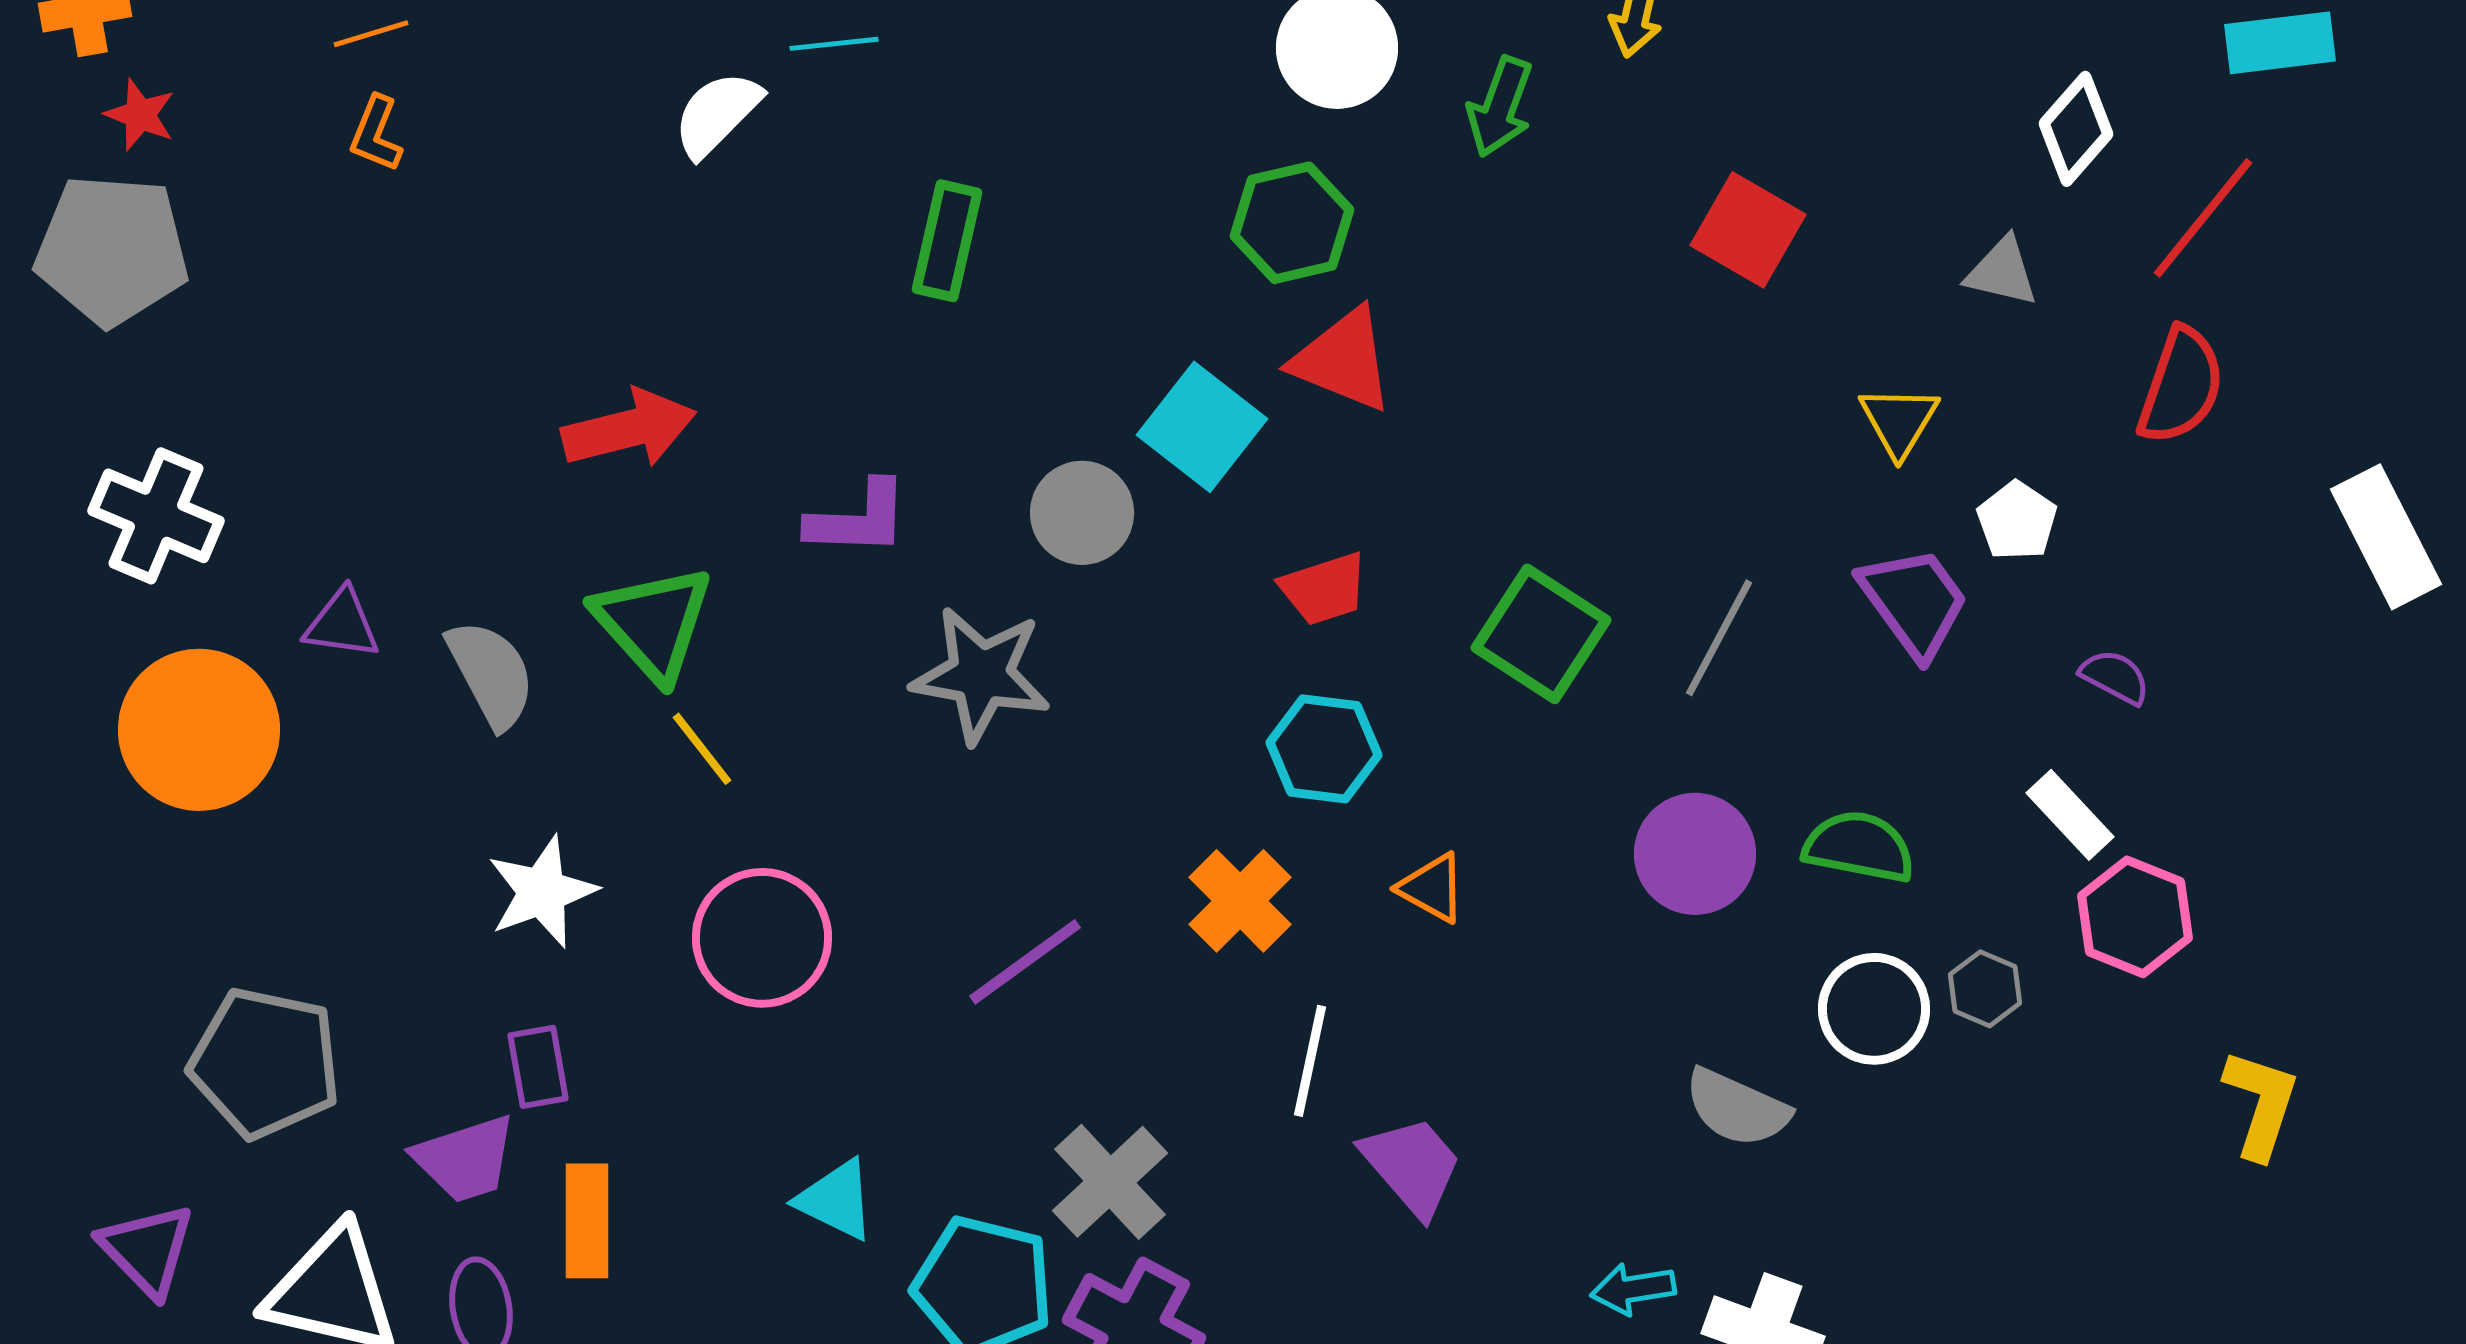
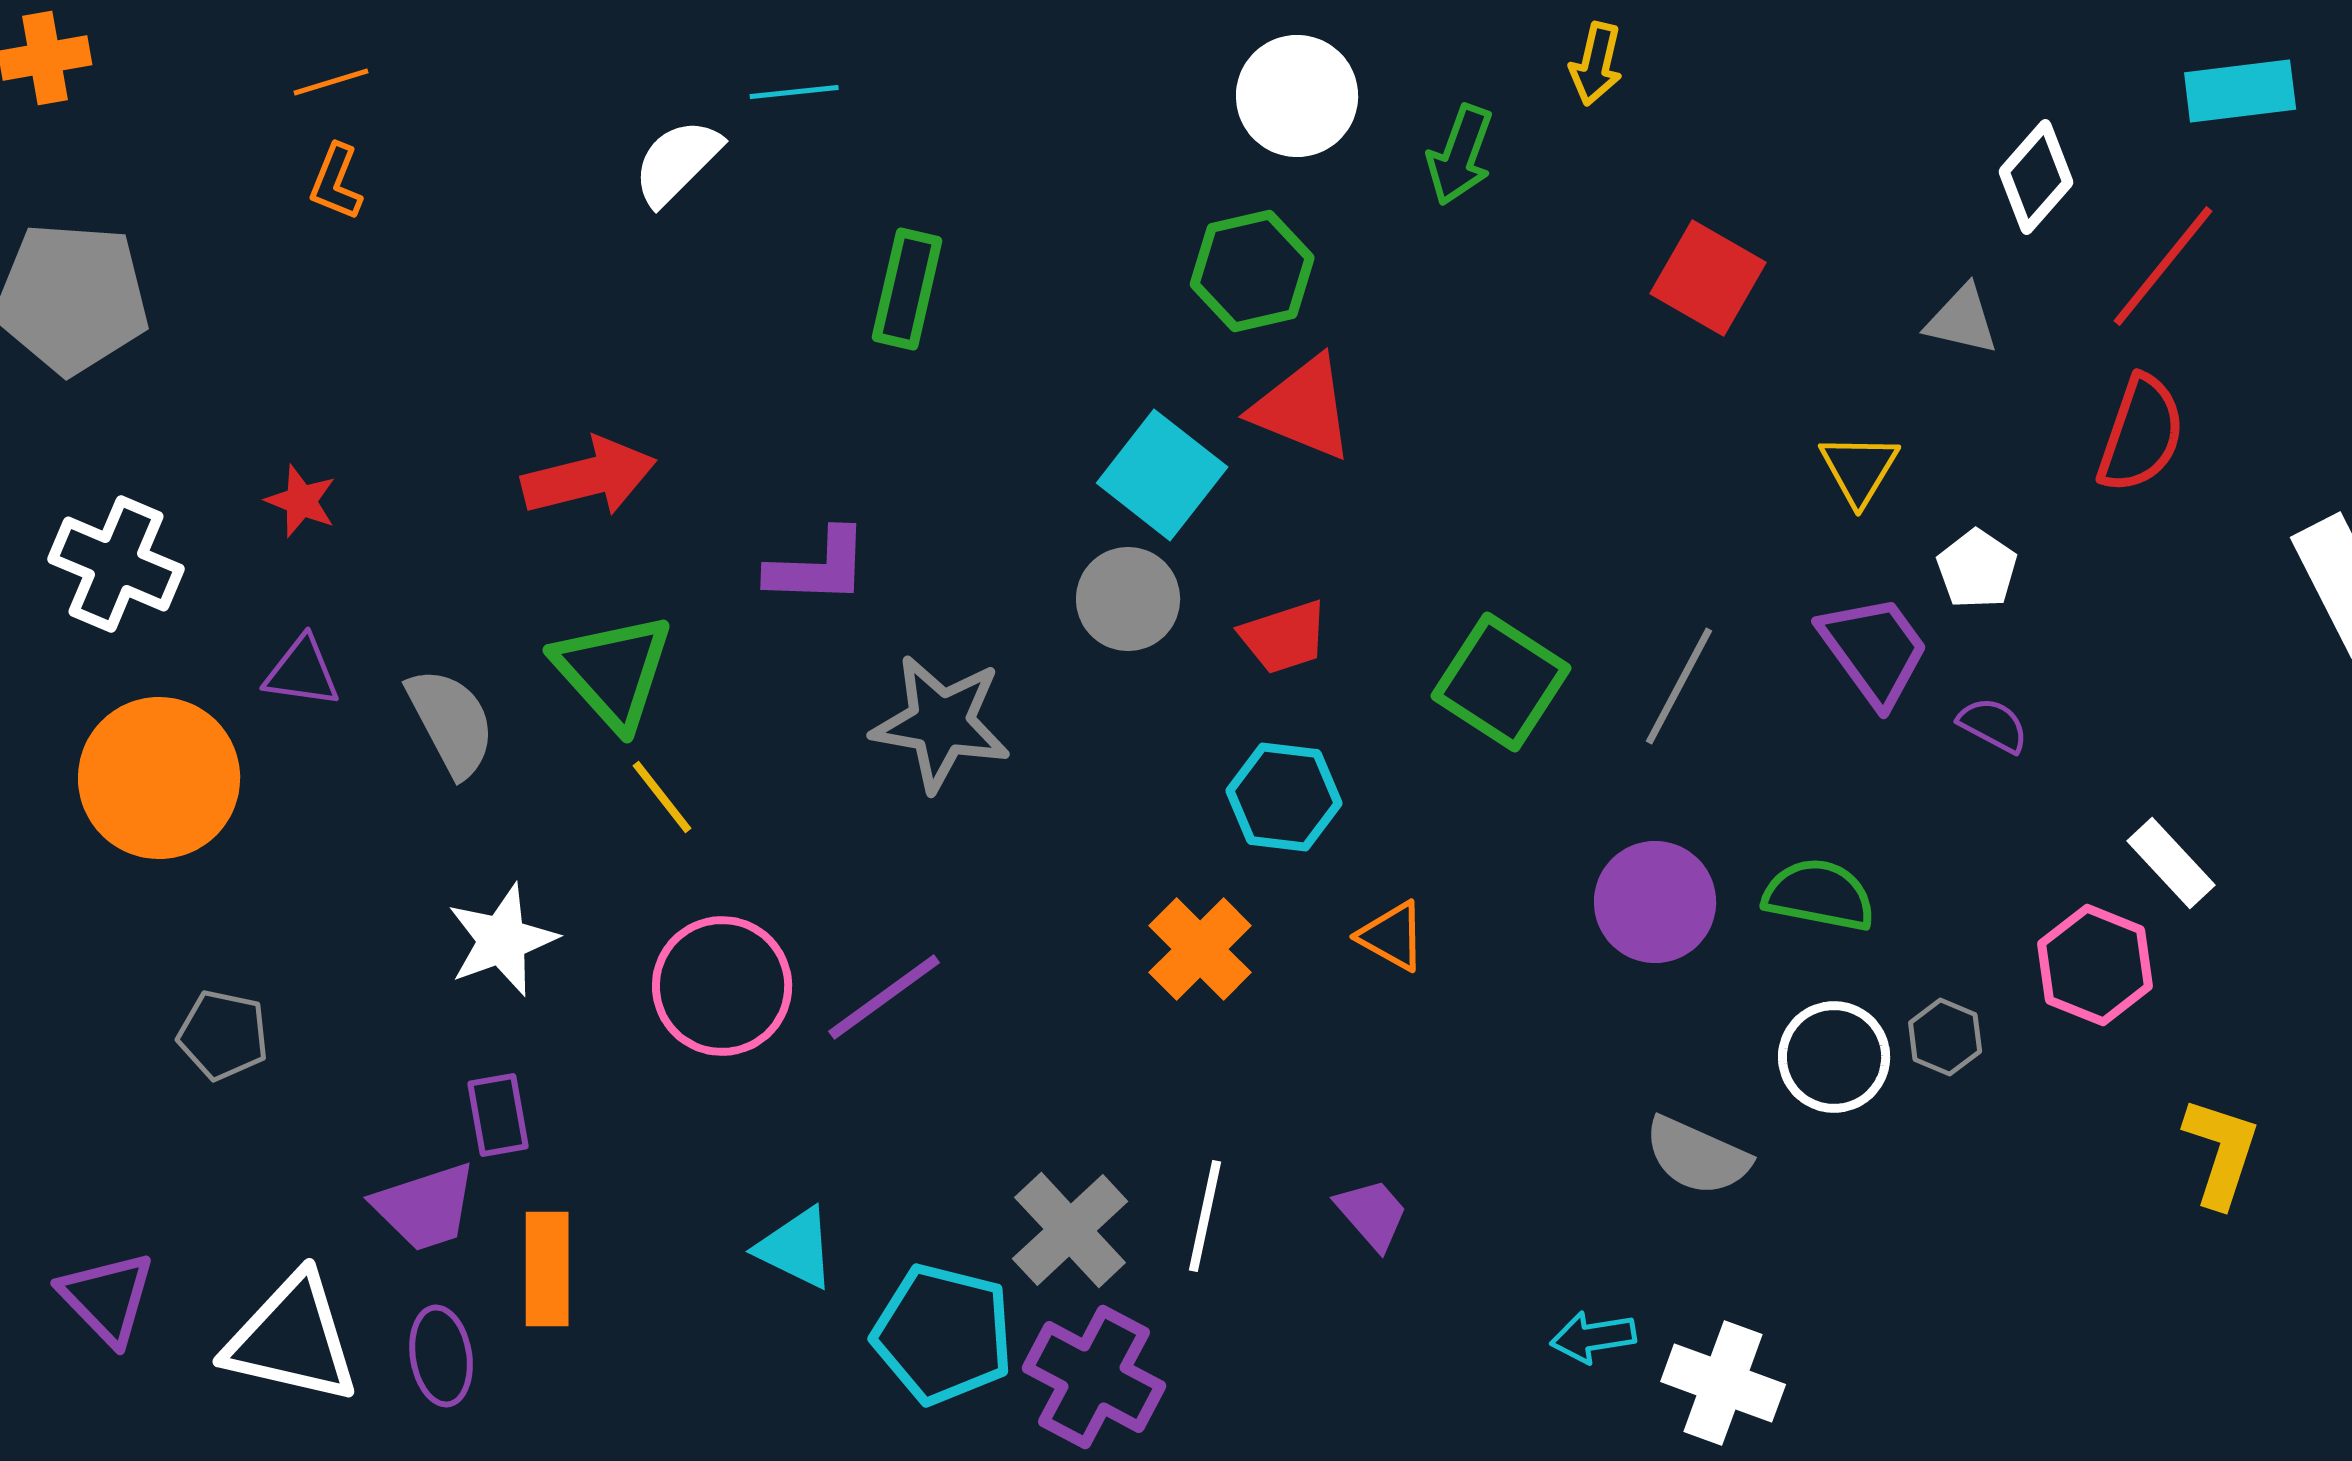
red star: (140, 115) -> (301, 501), moved
gray circle: (1082, 513) -> (1128, 599), moved
purple semicircle: (2115, 677) -> (1993, 725), moved
white rectangle: (2070, 815) -> (2171, 863), moved
purple line: (1025, 962) -> (884, 997), moved
white line: (1310, 1061) -> (1205, 1216), moved
gray pentagon: (265, 1063) -> (223, 1035), moved, size x0.6
purple trapezoid: (1412, 1166) -> (1372, 1214), size x0.7

